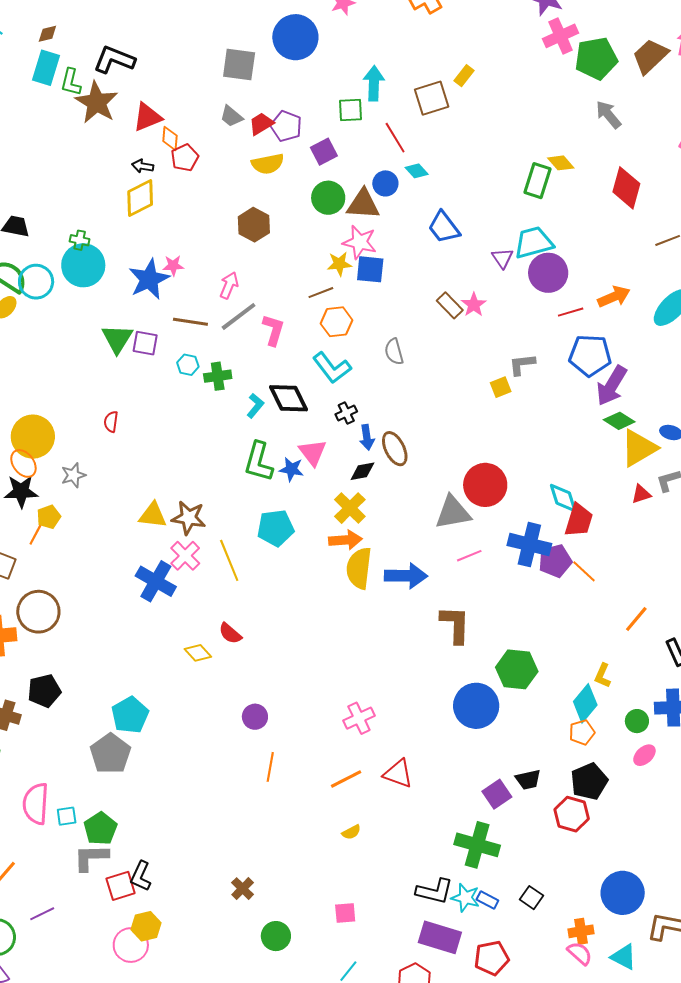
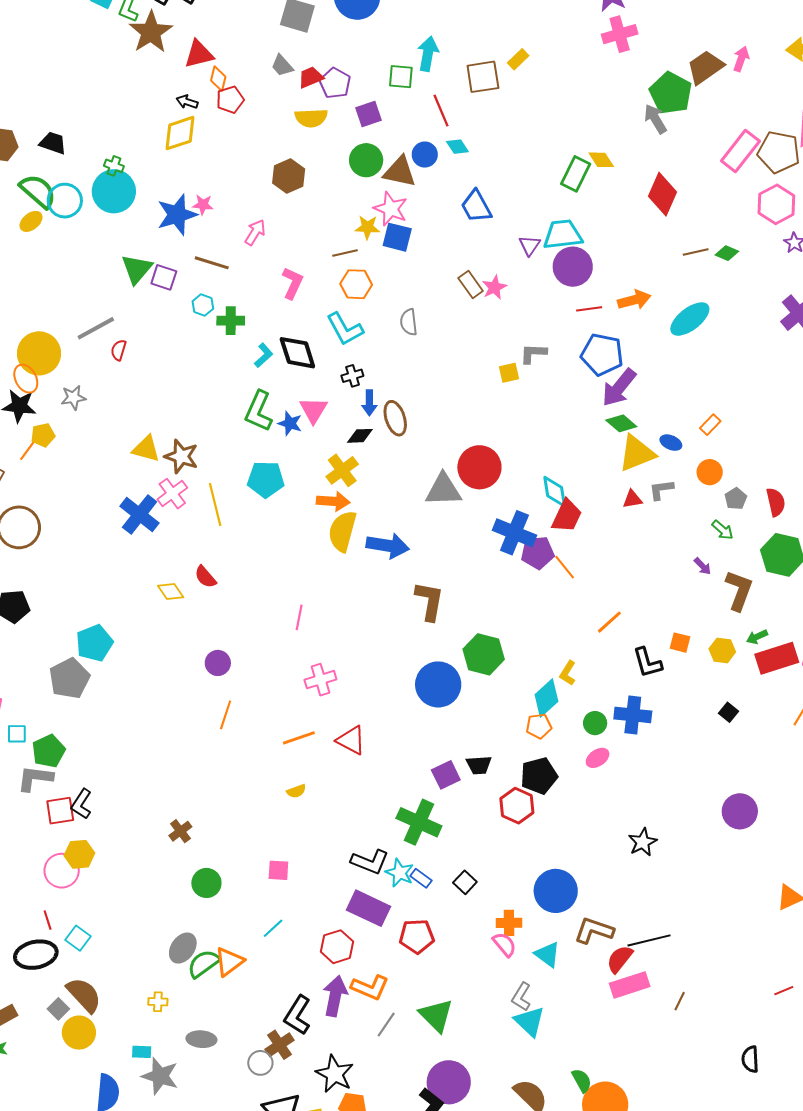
green pentagon: (596, 58) -> (671, 93), moved, turned 30
gray line: (239, 316) -> (96, 328), moved
pink line: (469, 556) -> (299, 617), moved, turned -65

